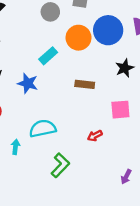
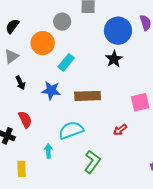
orange circle: (79, 38) -> (43, 43), moved
black star: (125, 68) -> (114, 59), moved
brown rectangle: (85, 84) -> (88, 96), moved, size x1.4

